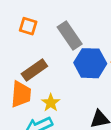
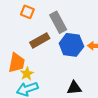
brown rectangle: (34, 70) -> (40, 40), moved
yellow star: (51, 103) -> (27, 74), moved

